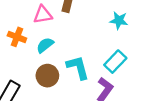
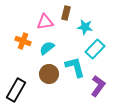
cyan star: (119, 21) -> (85, 27), moved
cyan rectangle: (115, 62) -> (95, 49), moved

